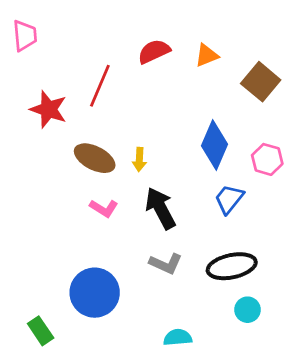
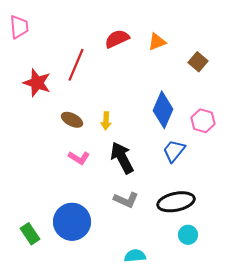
brown square: (261, 82) -> (198, 62), size x0.7
brown ellipse: (95, 158) -> (72, 120), size x0.7
green rectangle: (41, 331) -> (30, 234), moved

